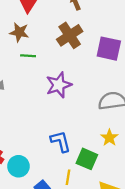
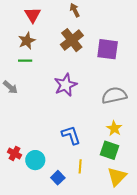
brown star: (19, 32) -> (27, 41), turned -30
green line: (28, 56) -> (25, 61), moved
green square: (87, 159) -> (110, 150), moved

